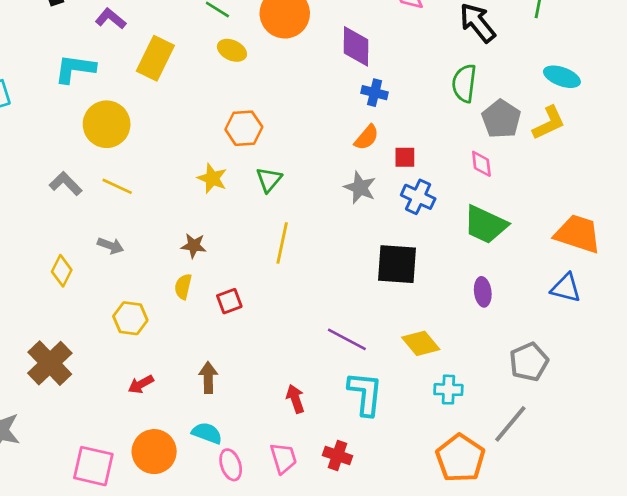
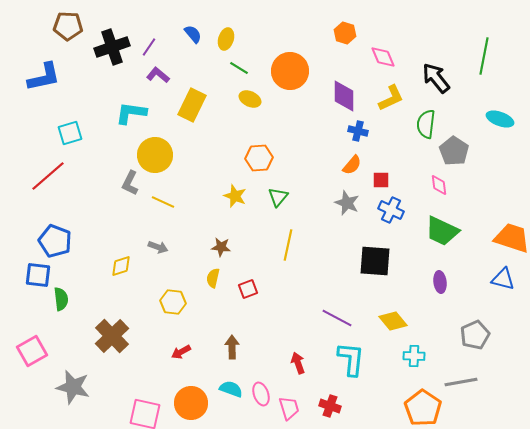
yellow L-shape: (549, 123) -> (391, 98), moved
gray L-shape: (66, 184) -> (130, 183), moved, turned -110
yellow diamond: (62, 271) -> (121, 266), turned 45
gray line: (510, 424) -> (461, 382), turned 40
pink ellipse: (231, 465) -> (261, 394), moved

